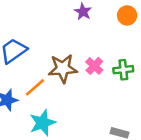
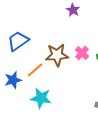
cyan star: (43, 123) -> (41, 98), turned 30

